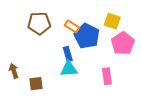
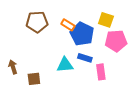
pink pentagon: (123, 43) -> (116, 41), turned 30
blue rectangle: (68, 54) -> (85, 58), moved, turned -56

